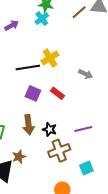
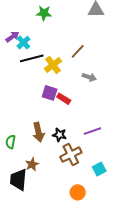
brown line: (79, 12) -> (78, 51), moved
cyan cross: (42, 19) -> (23, 43), moved
black line: (28, 67) -> (32, 58), moved
purple square: (33, 93) -> (50, 93), moved

